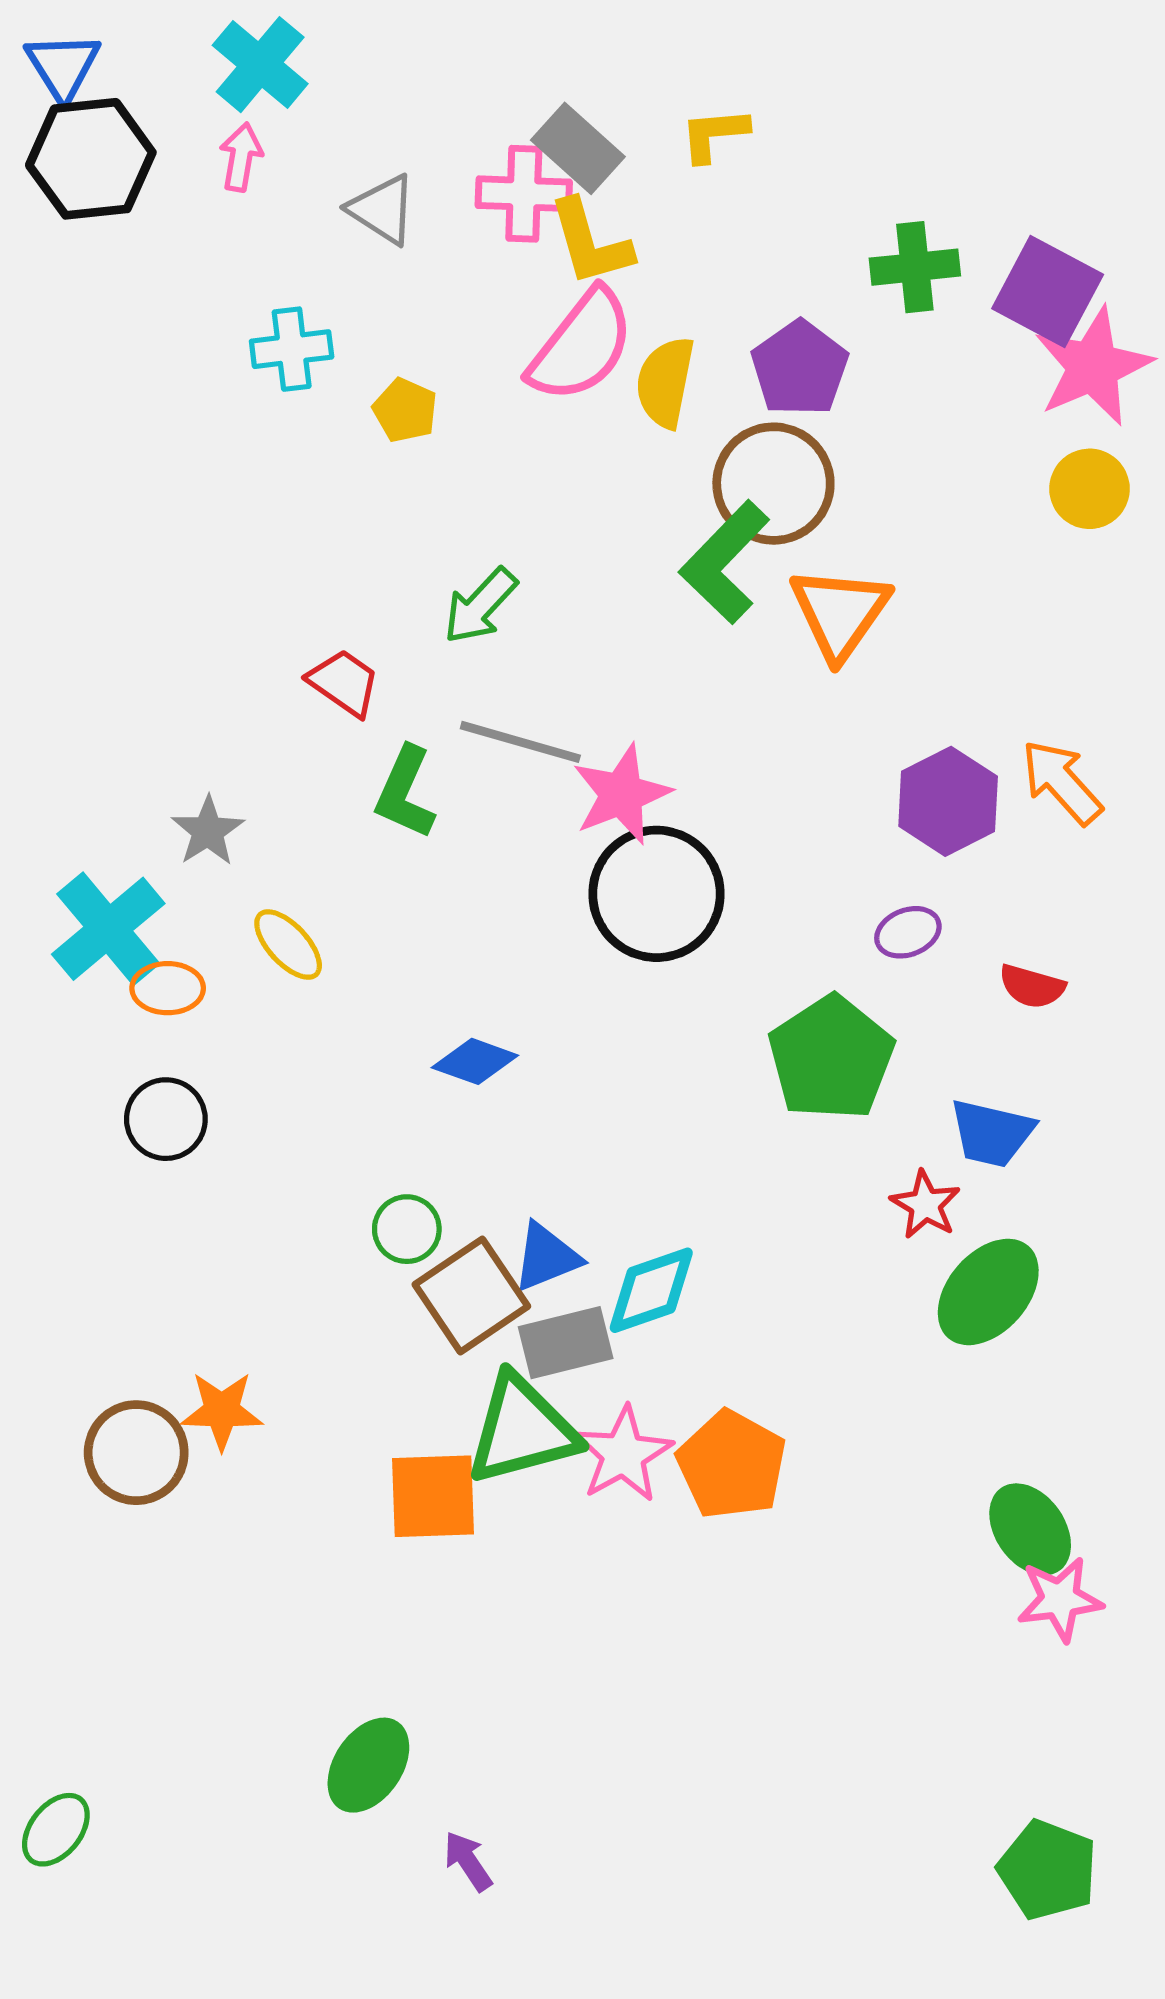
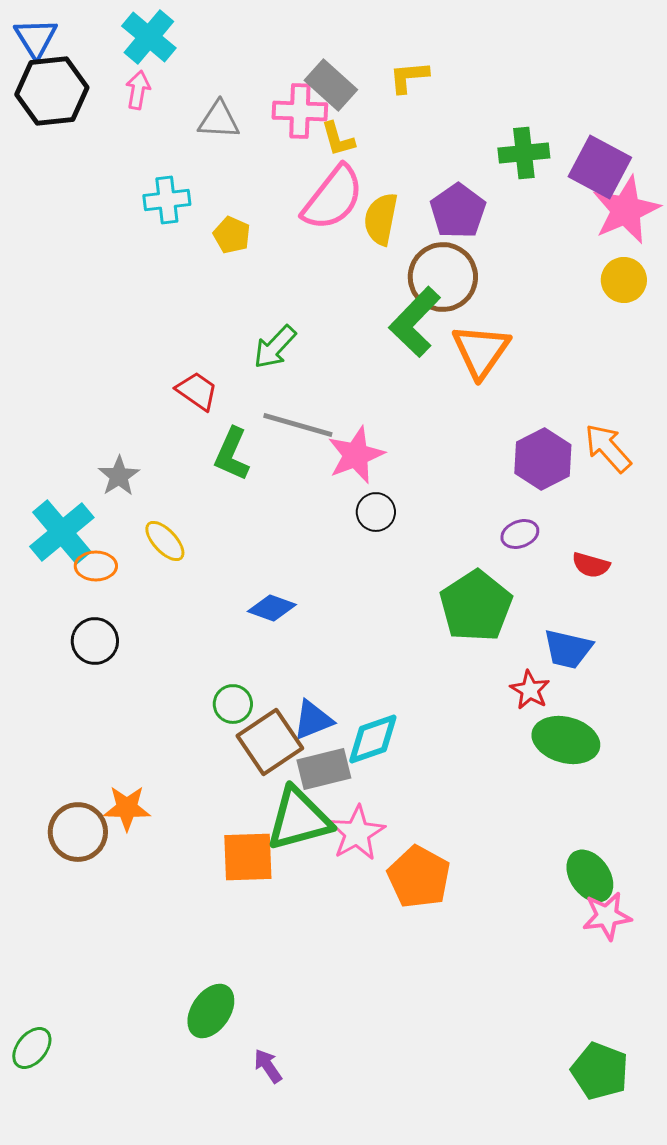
gray triangle: (382, 209) -> (219, 120), turned -30
yellow L-shape: (590, 243) -> (338, 139), size x0.7
black circle: (656, 894) -> (376, 512), size x0.5
green ellipse: (988, 1292) -> (566, 740), turned 64
orange pentagon: (732, 1465) -> (419, 877), moved

